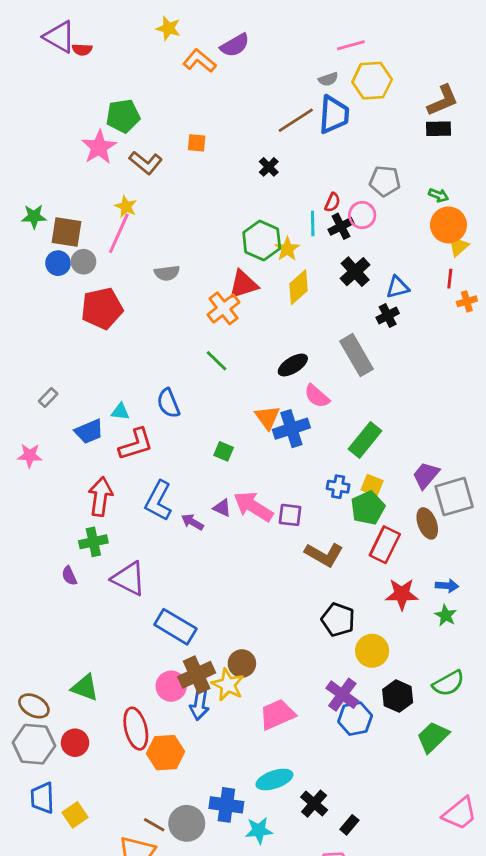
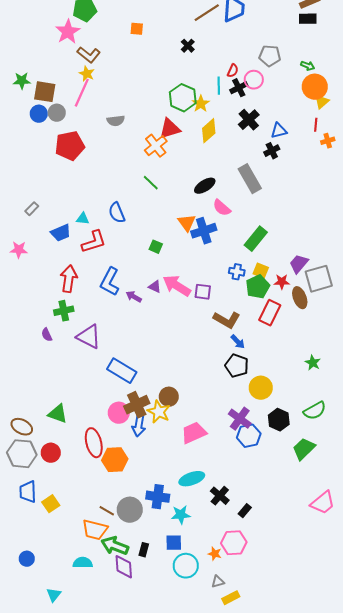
brown L-shape: (146, 163) -> (89, 55), moved
blue arrow: (447, 586) -> (238, 342), moved, turned 42
red star: (402, 594) -> (282, 282), moved, size x0.7

